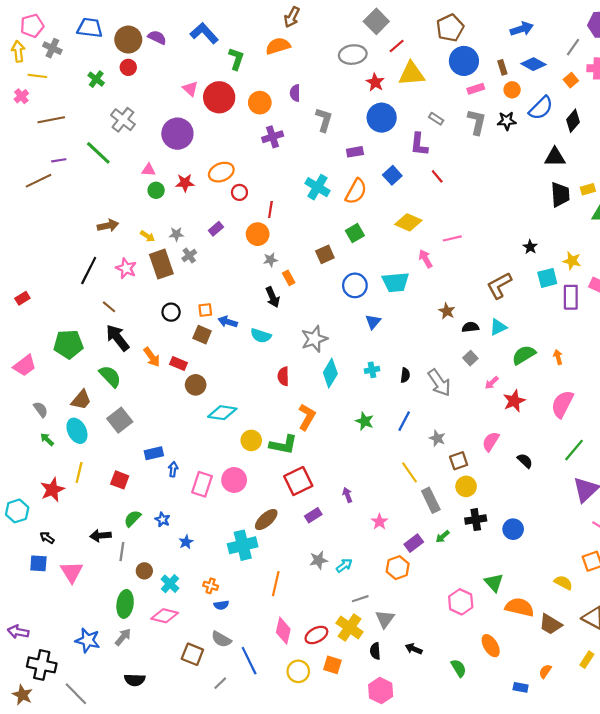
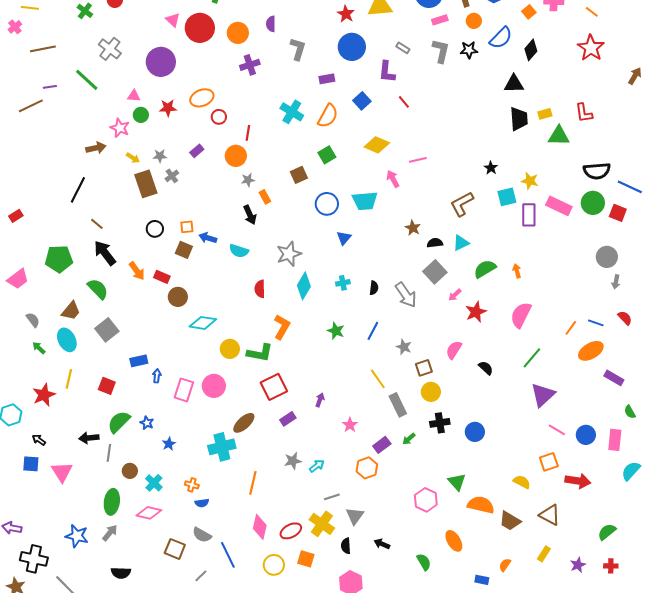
pink star: (126, 268) -> (120, 128), moved
gray square: (470, 358) -> (435, 272), size x1.6
purple arrow: (347, 495) -> (320, 400), turned 40
green semicircle: (133, 518) -> (119, 422), size x1.4

